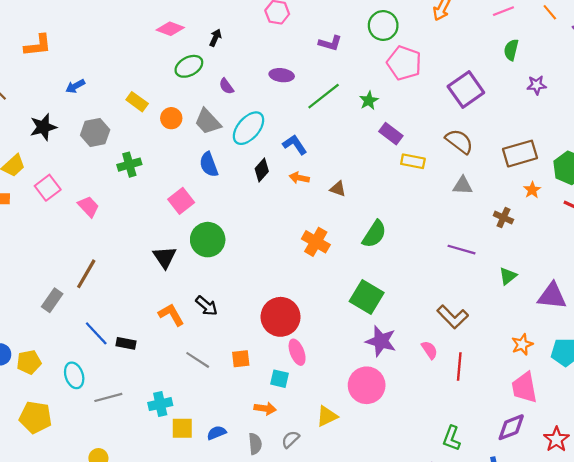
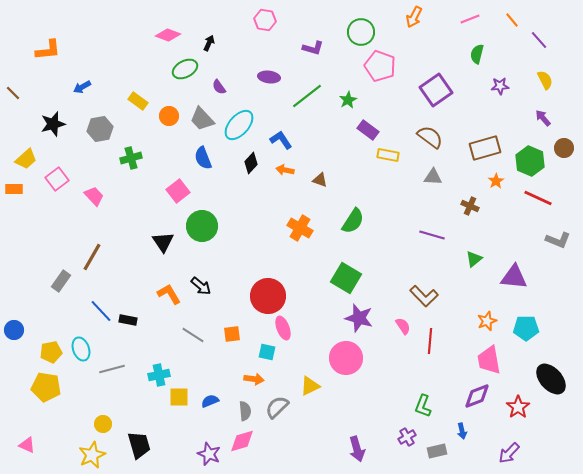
yellow pentagon: (29, 362) -> (51, 352), moved
gray semicircle: (290, 439) -> (277, 407), size x1.4

